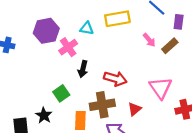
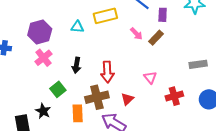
pink cross: (68, 47) -> (43, 58), moved
red arrow: (115, 79) -> (107, 72), turned 75
pink triangle: (161, 88) -> (150, 77), size x0.6

